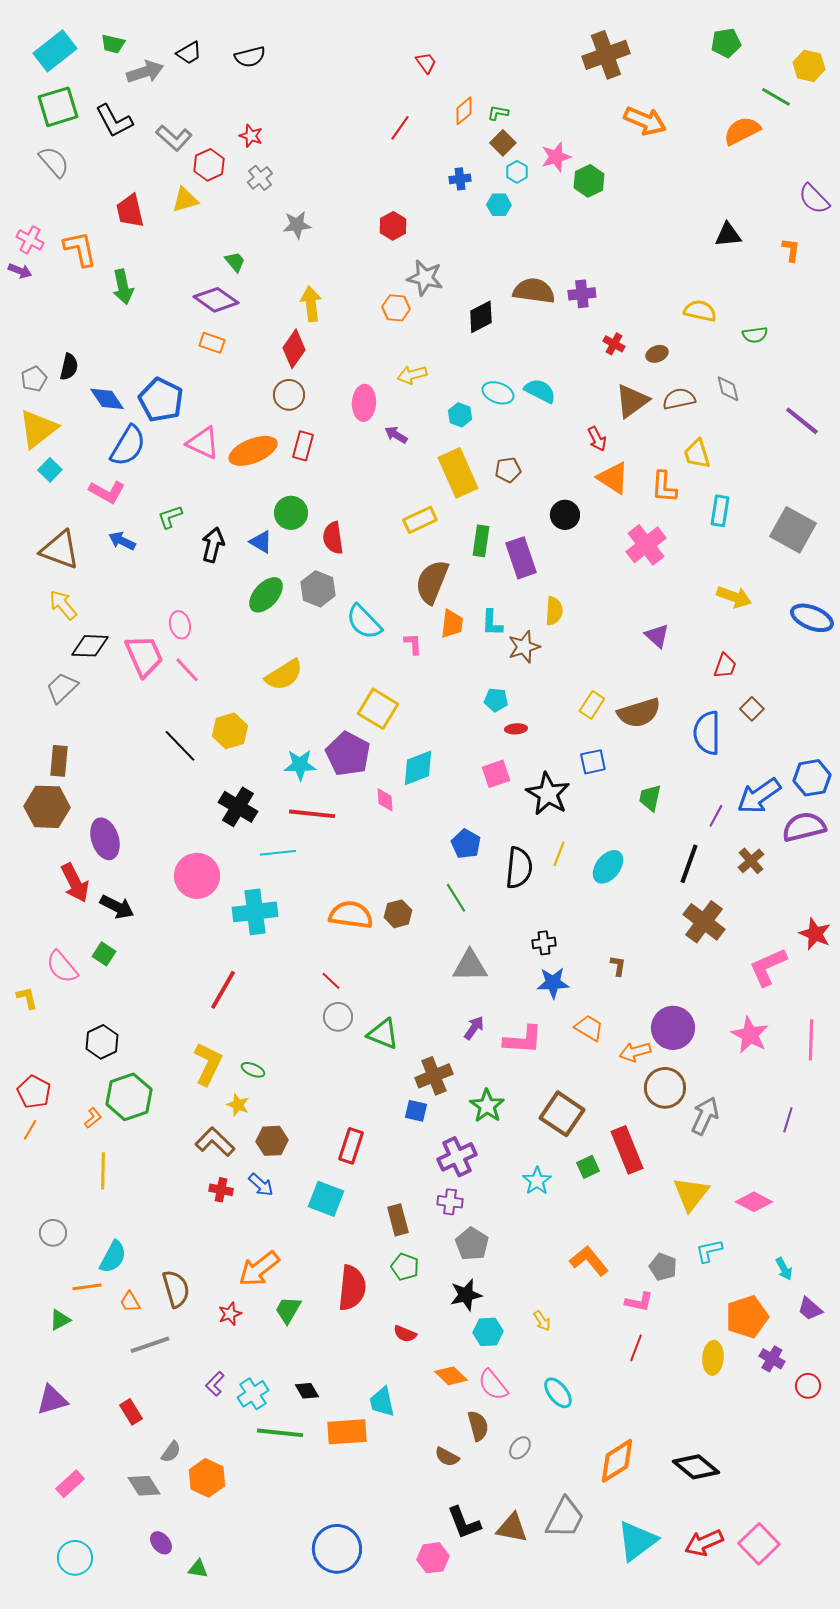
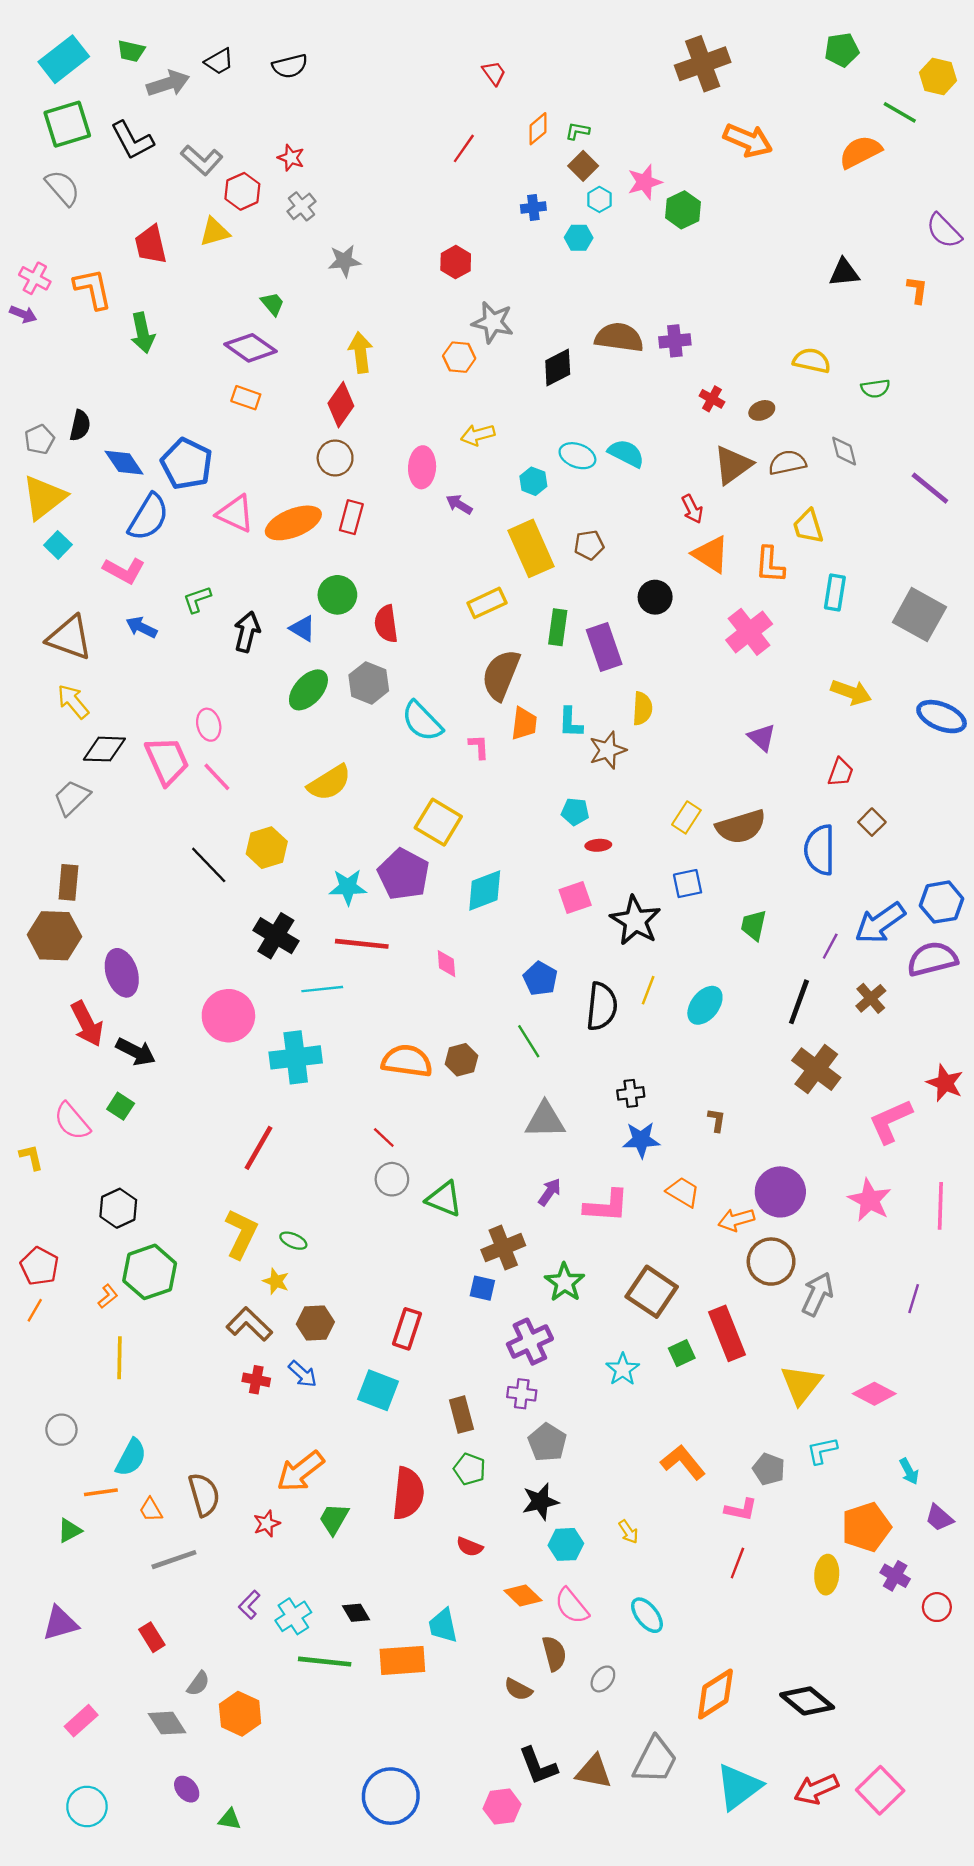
pink diamond: (385, 800) -> (446, 964), moved

